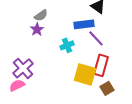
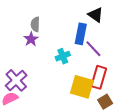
gray semicircle: (41, 15) -> (35, 24), turned 128
blue rectangle: (84, 24) -> (81, 34), turned -72

